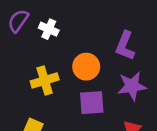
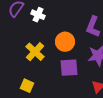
yellow cross: (45, 80) -> (35, 52), turned -30

